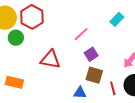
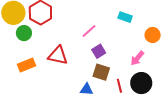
cyan rectangle: (117, 19) -> (125, 17), turned 64
orange rectangle: (14, 82) -> (26, 65), moved, turned -36

